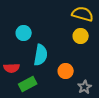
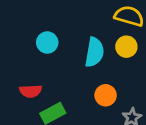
cyan semicircle: (41, 55) -> (94, 52), moved

